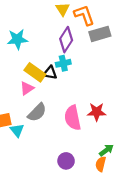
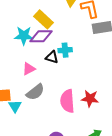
cyan star: (17, 39) -> (24, 36), moved
purple diamond: (66, 40) -> (41, 36), moved, turned 50
yellow rectangle: (35, 72) -> (44, 19), moved

